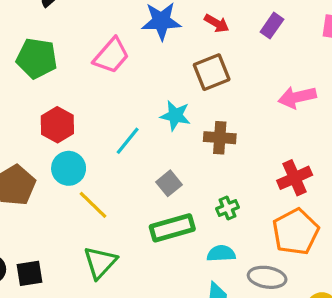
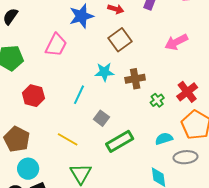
cyan circle: (69, 168) -> (28, 169), moved
gray square: (169, 183) -> (101, 118), moved
green cross: (228, 208) -> (157, 100), moved
cyan semicircle: (221, 253) -> (164, 139), moved

